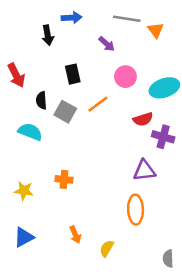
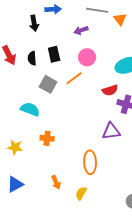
purple arrow: (107, 44) -> (81, 30), turned 120
pink circle: (125, 77) -> (87, 57), moved
black semicircle: (41, 100) -> (32, 58), moved
cyan semicircle: (30, 132) -> (30, 109), moved
orange ellipse: (136, 210) -> (90, 162), moved

